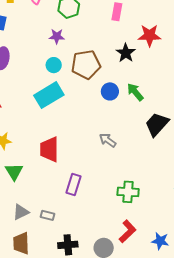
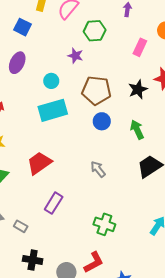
cyan circle: (54, 65) -> (51, 81), moved
blue circle: (110, 91) -> (102, 121), moved
red trapezoid: (49, 149) -> (39, 163), turned 40

